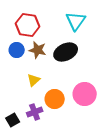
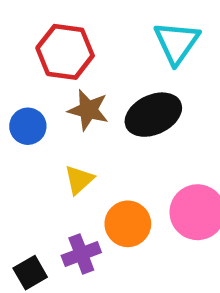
blue circle: (17, 50) -> (28, 126), moved

